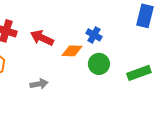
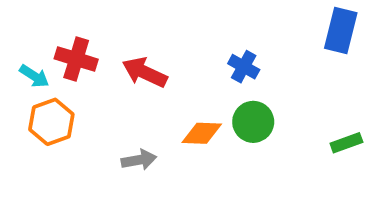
orange diamond: (72, 51) -> (202, 133), moved
green rectangle: (139, 73) -> (346, 143), moved, size x0.7

